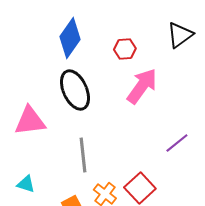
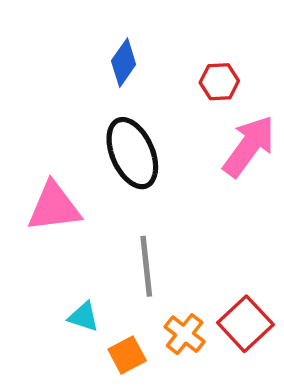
blue diamond: (70, 38) -> (124, 63), size x0.7
cyan triangle: (26, 184) -> (84, 317), moved

